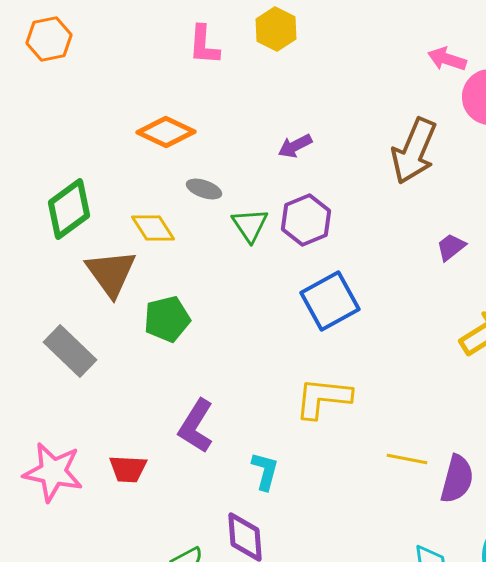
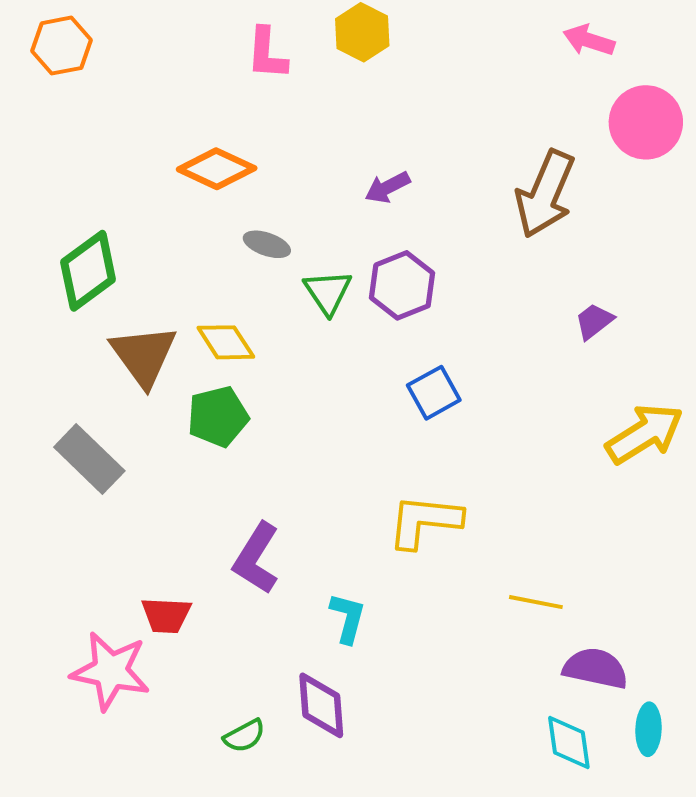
pink arrow: (447, 59) -> (589, 40), moved
yellow diamond: (153, 228) -> (226, 342), moved
blue square: (330, 301) -> (434, 393), size x0.7
pink star: (53, 472) -> (111, 671), moved
purple semicircle: (457, 479) -> (595, 668), moved, turned -93

